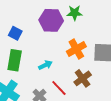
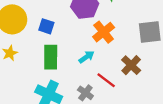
orange cross: (76, 49) -> (104, 32), moved

